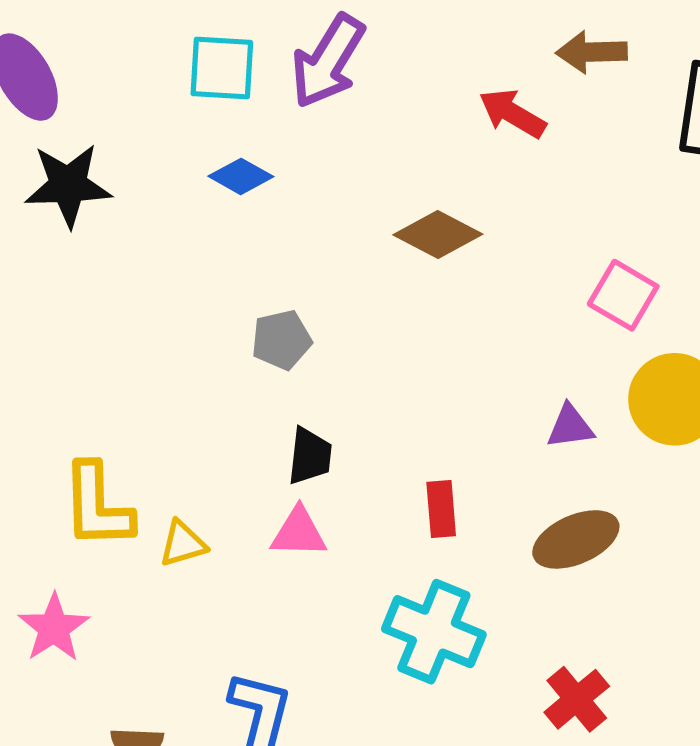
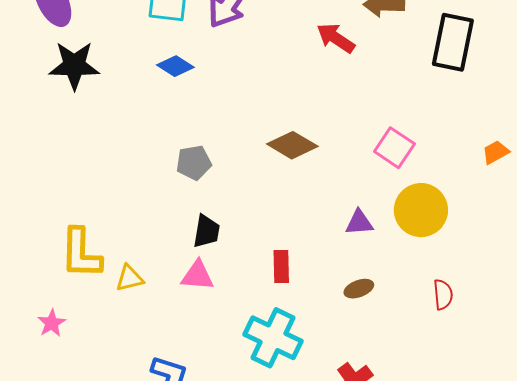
brown diamond: (438, 234) -> (292, 145), moved
brown ellipse: (576, 539) -> (359, 289), size x0.6
pink star: (54, 628) -> (52, 323), size x0.7

